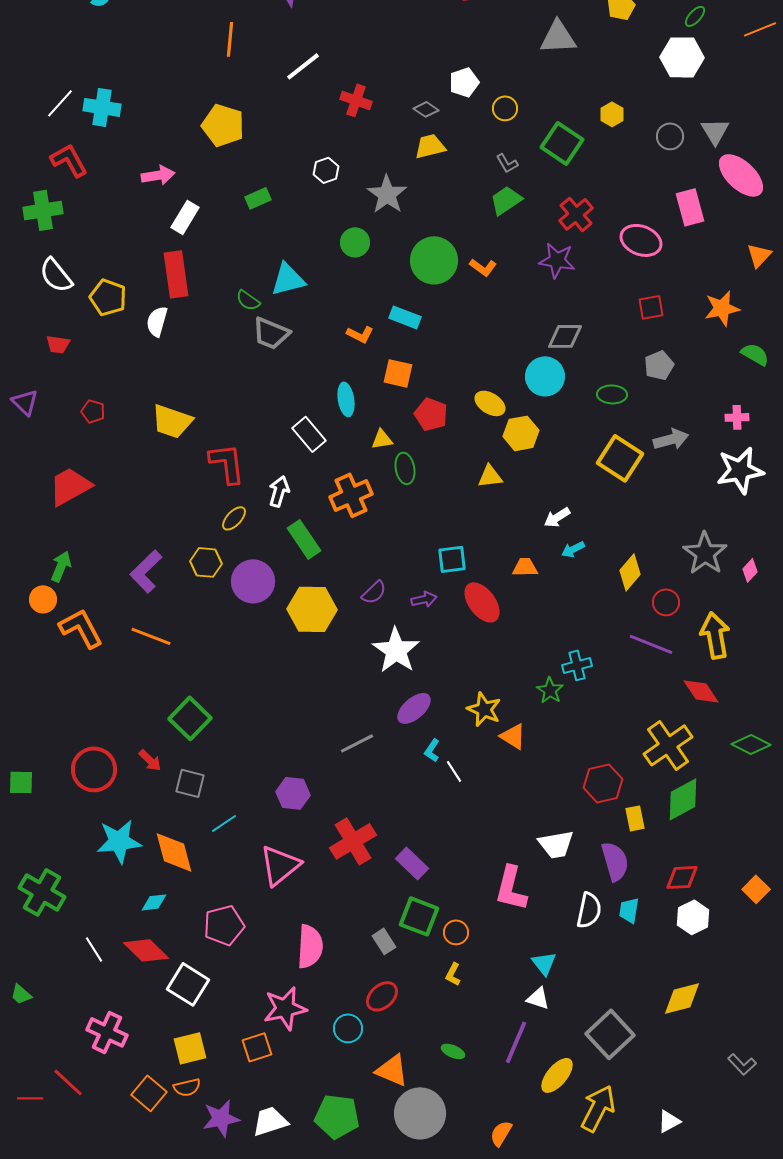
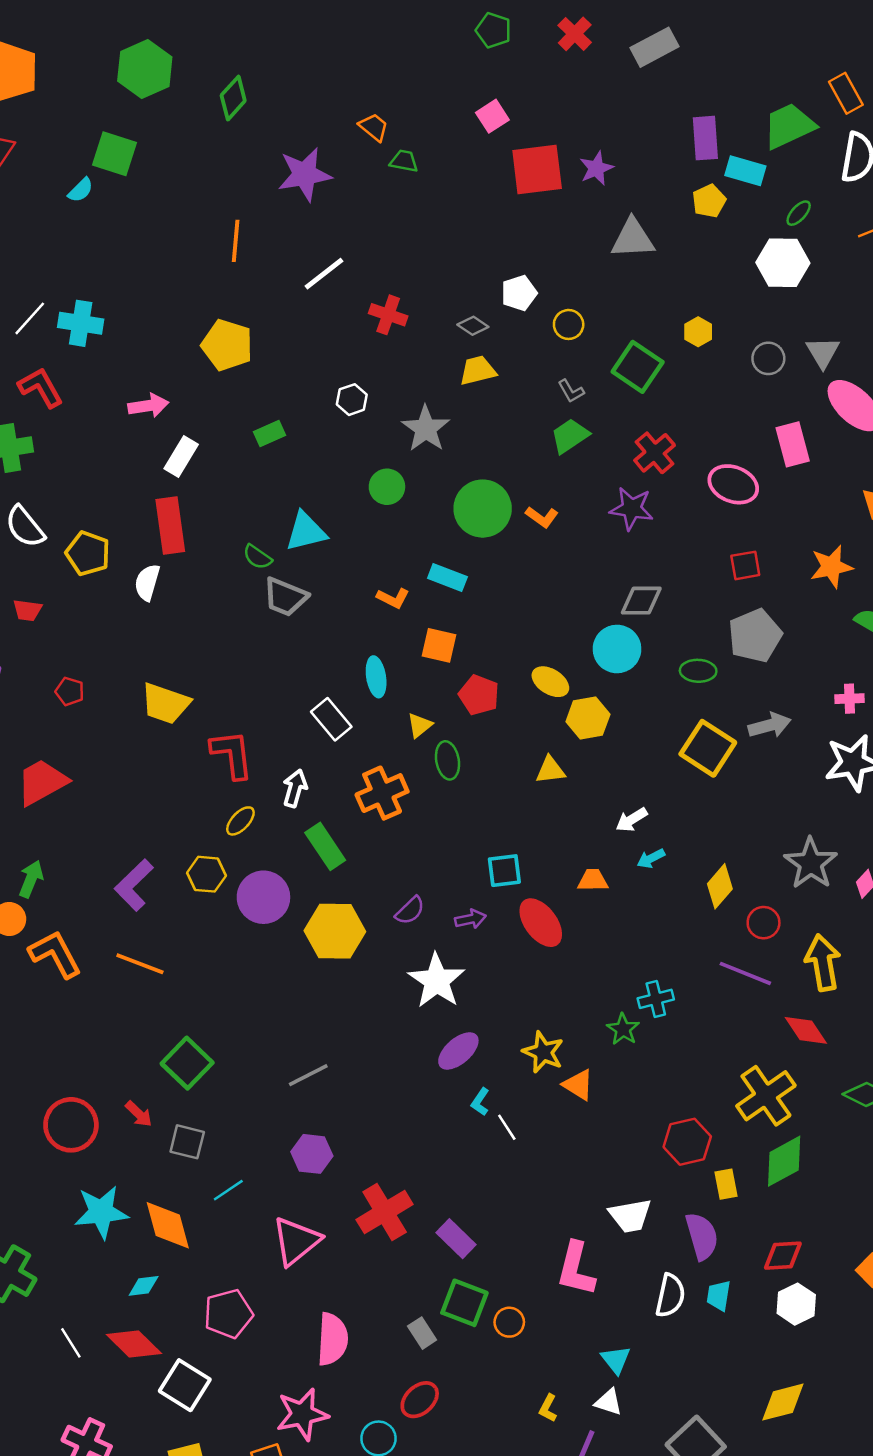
gray pentagon: (659, 365) -> (755, 636), size x1.5
yellow triangle: (382, 439) -> (420, 725), turned -30
gray line: (357, 743) -> (308, 1075), moved
yellow L-shape: (453, 974) -> (548, 1408), moved

